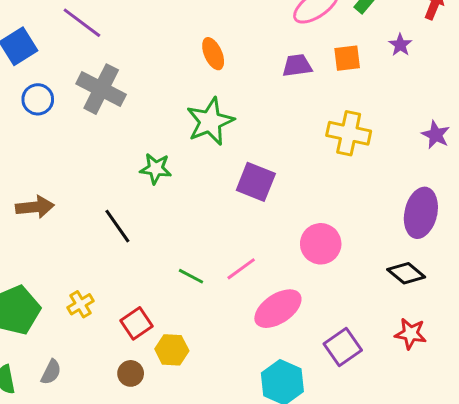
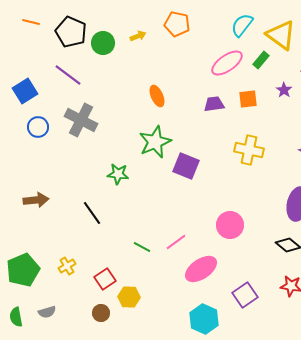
purple square: (256, 182) -> (186, 166), moved
gray semicircle: (51, 372) -> (47, 312), turned 48

